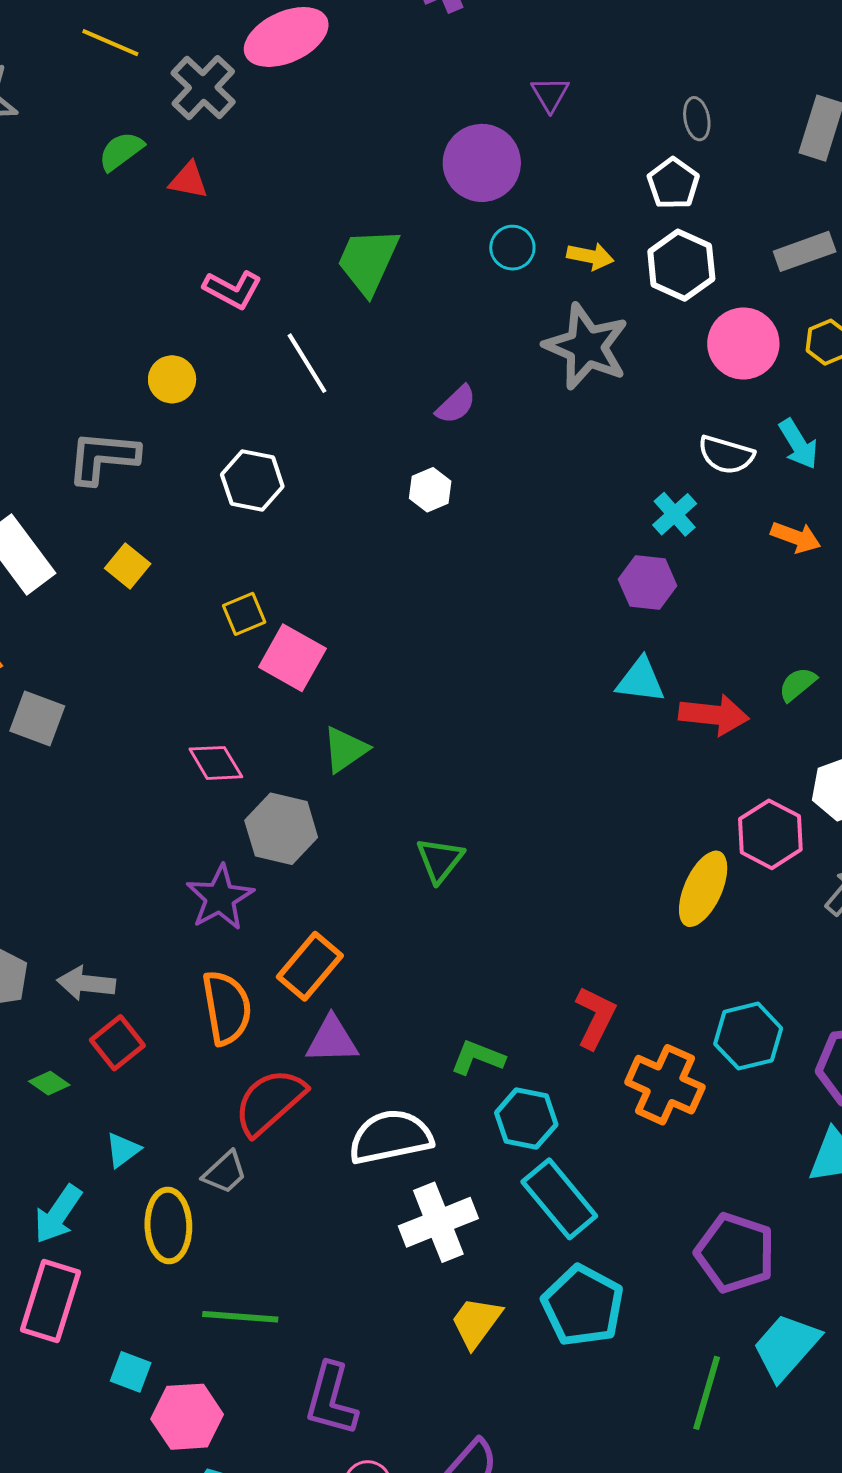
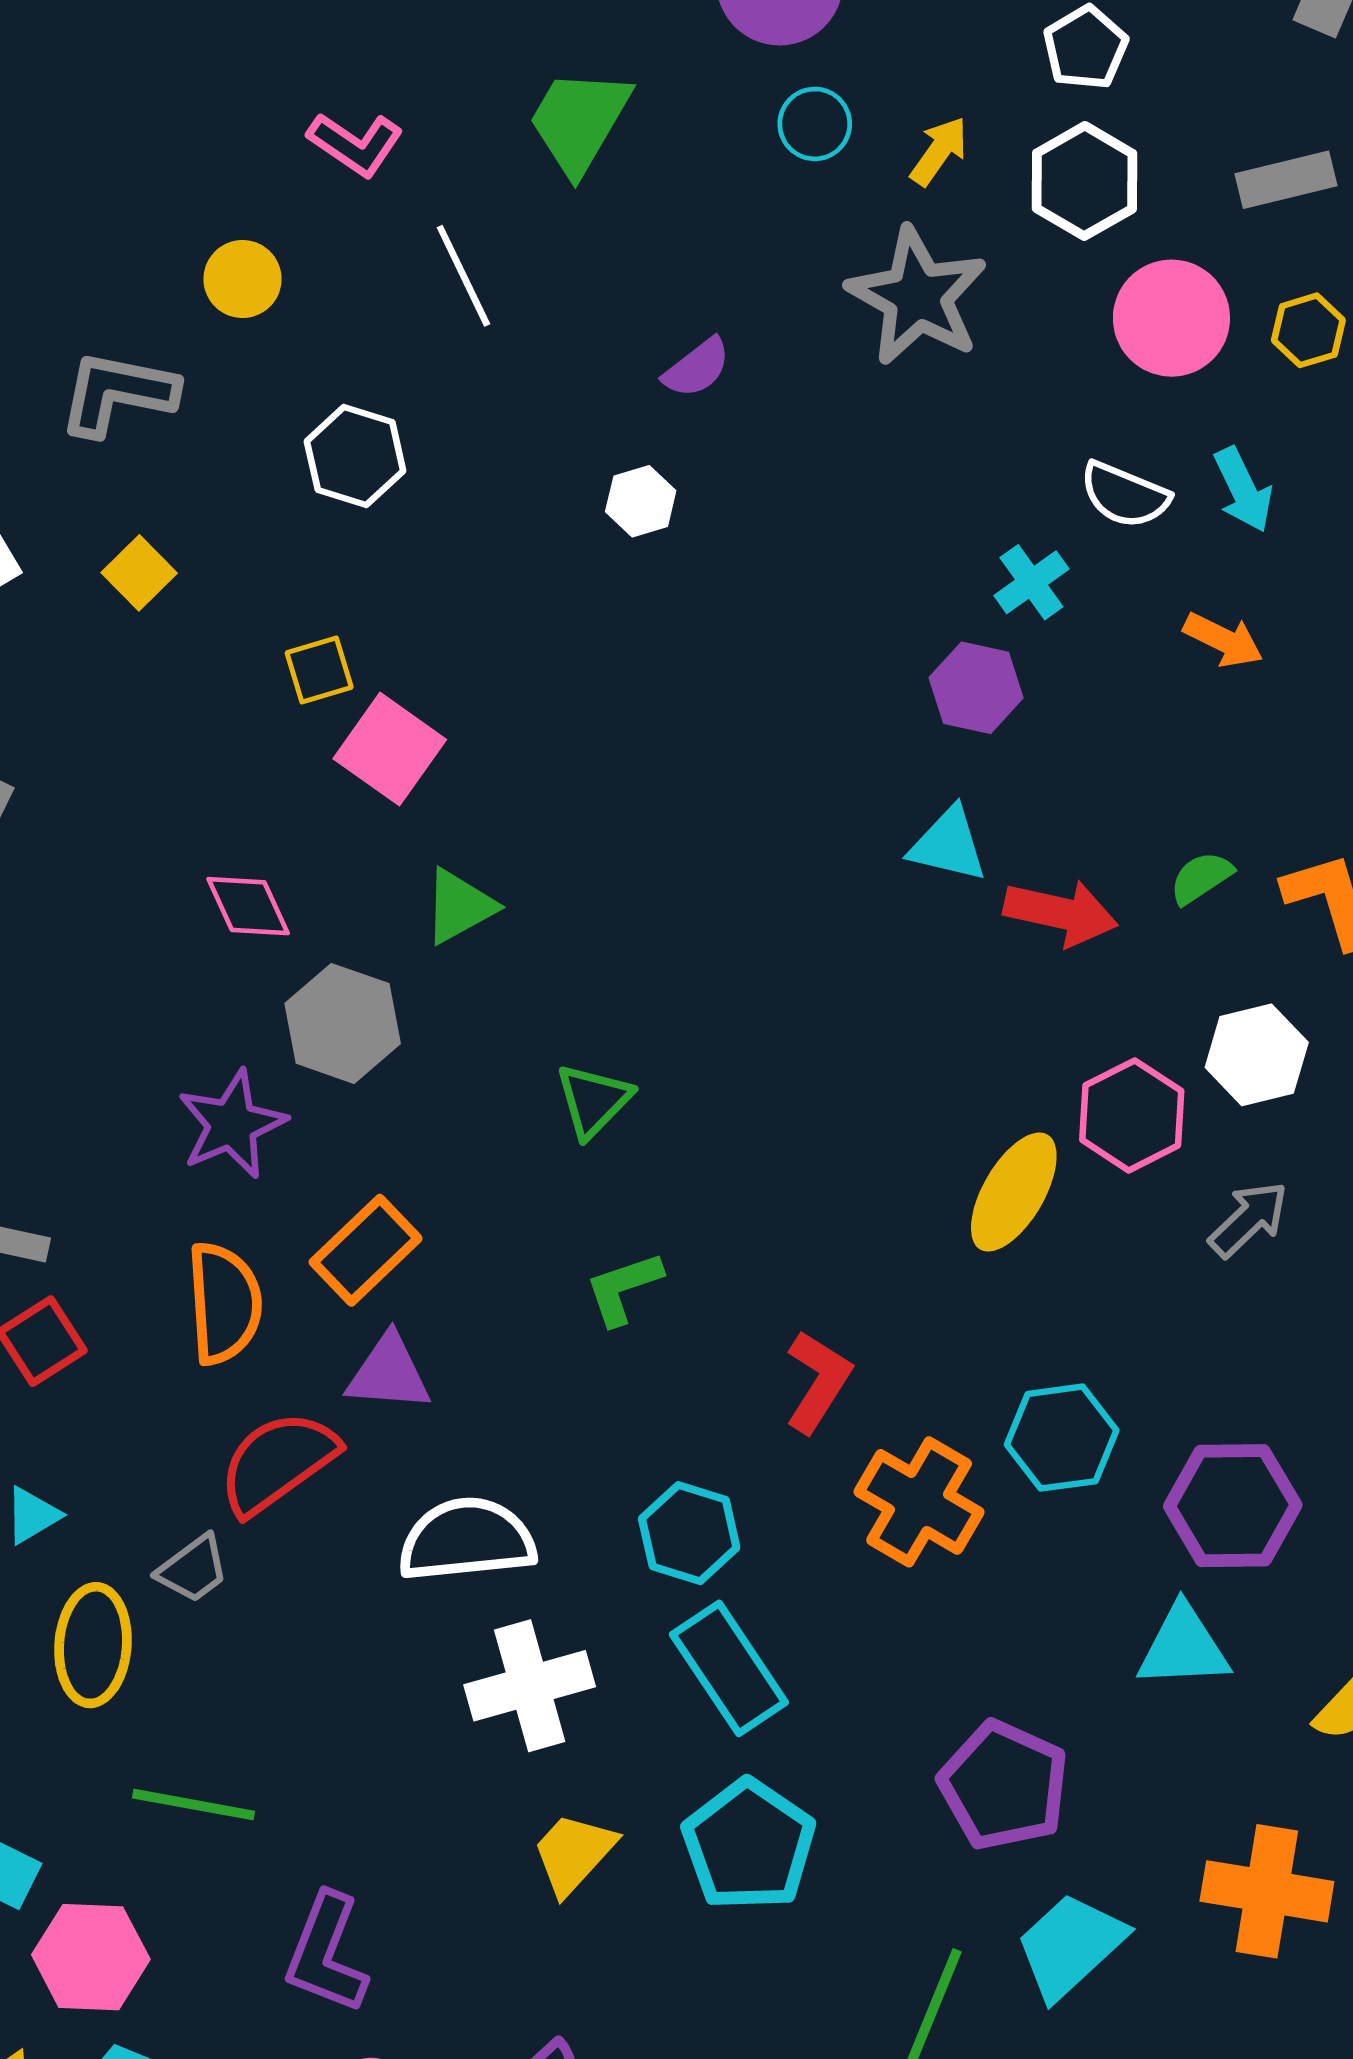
yellow arrow: (590, 256) -> (939, 151), turned -72
green L-shape: (478, 1058) -> (623, 1288), moved, turned -46

